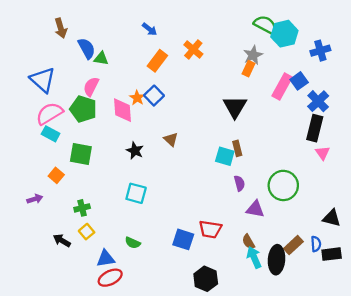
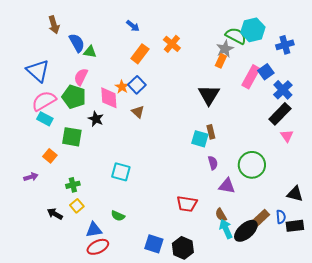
green semicircle: (265, 25) -> (236, 36), moved
black rectangle: (315, 128) -> (280, 114), turned 30
brown triangle: (171, 139) -> (138, 112), moved
black star: (135, 151) -> (96, 119), moved
blue square: (183, 239) -> (154, 244), moved
black ellipse: (277, 260) -> (246, 231), turned 45

